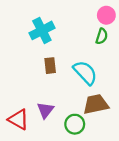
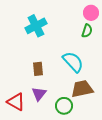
brown rectangle: (50, 66) -> (38, 69), moved

